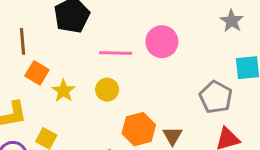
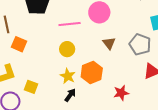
yellow star: (63, 91) -> (68, 76), moved
brown triangle: (172, 136) -> (109, 43), moved

